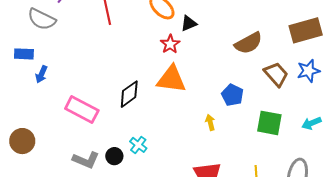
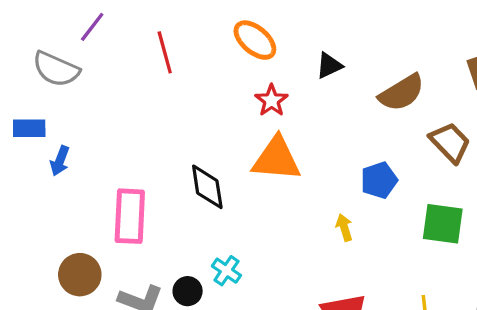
black triangle: (189, 23) -> (329, 66), moved
black diamond: (129, 94) -> (207, 187), turned -60
blue pentagon: (232, 95) -> (379, 180), turned 30
pink rectangle: (82, 109) -> (130, 216), turned 68
brown circle: (22, 141) -> (80, 275), moved

